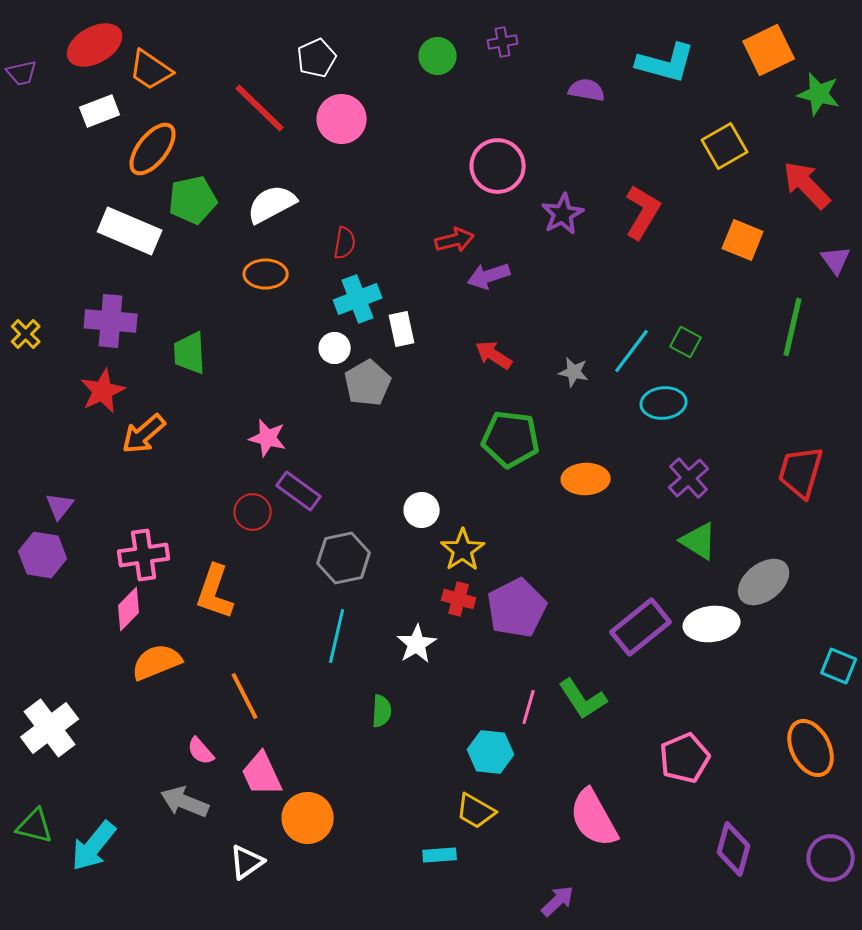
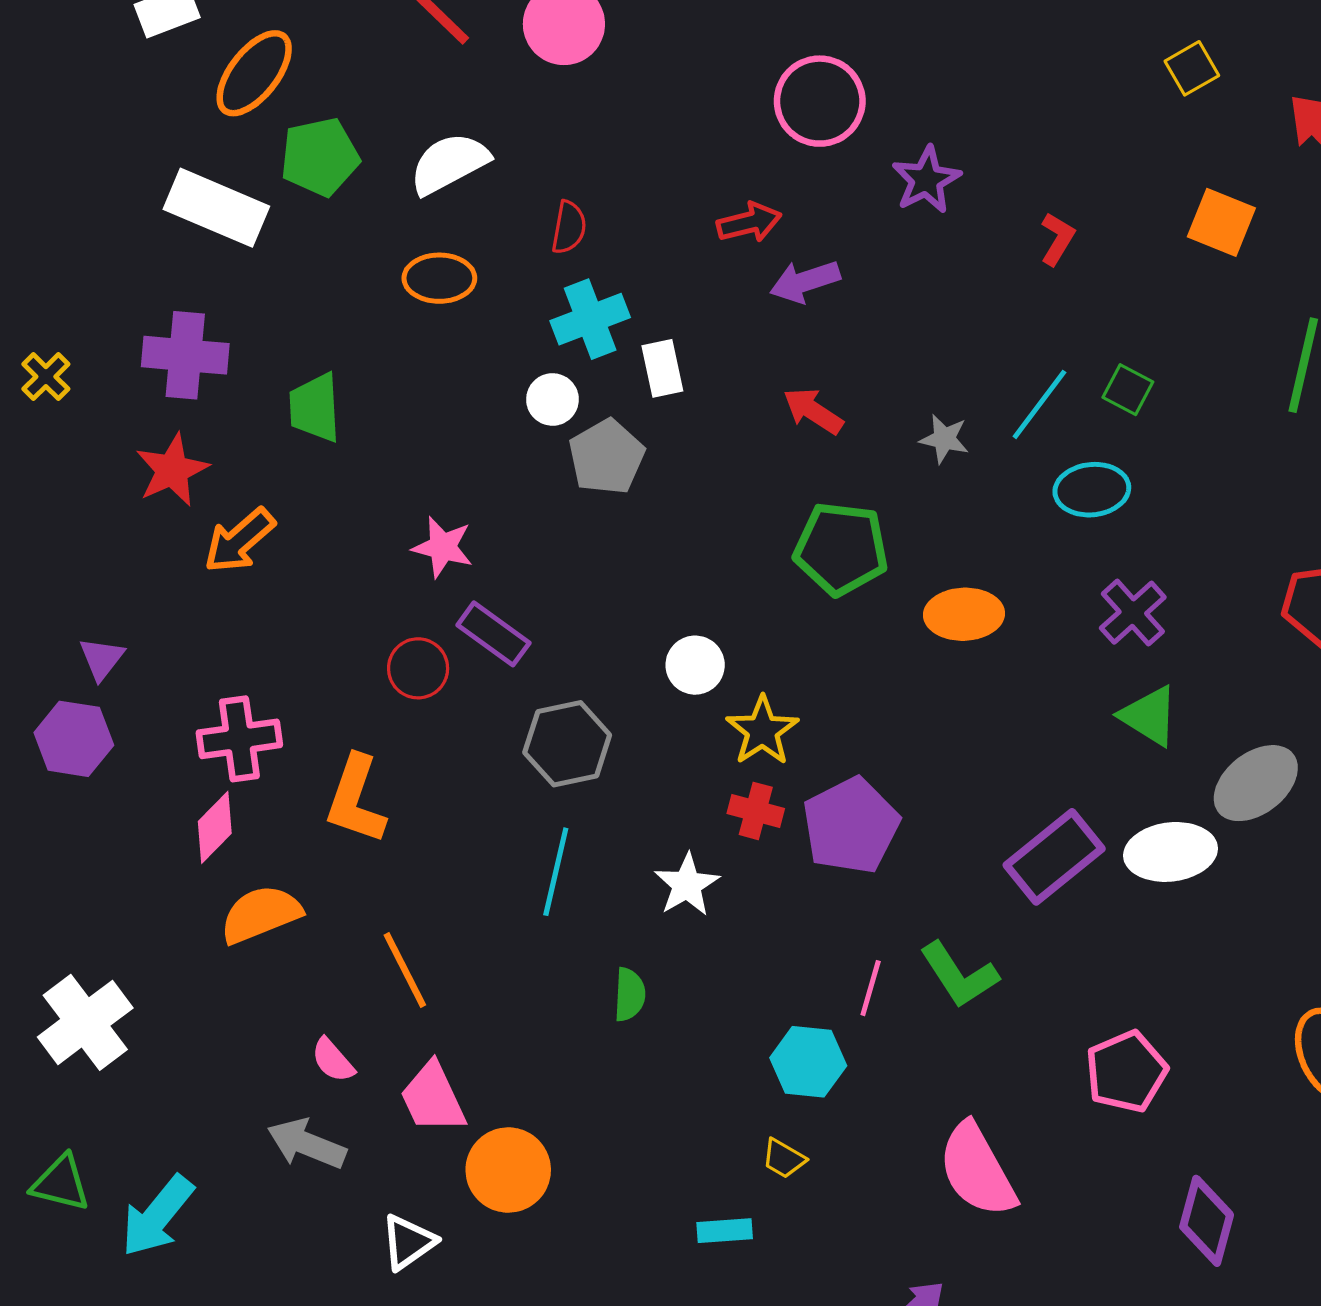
yellow square: (725, 146) -> (1192, 68), size x0.7
red L-shape: (643, 212) -> (1057, 239), moved, size x0.6
yellow trapezoid: (476, 811) -> (784, 1159), size x0.7

